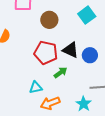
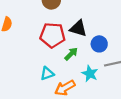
blue circle: (90, 55) -> (99, 44), moved
cyan star: (84, 104) -> (90, 74), moved

